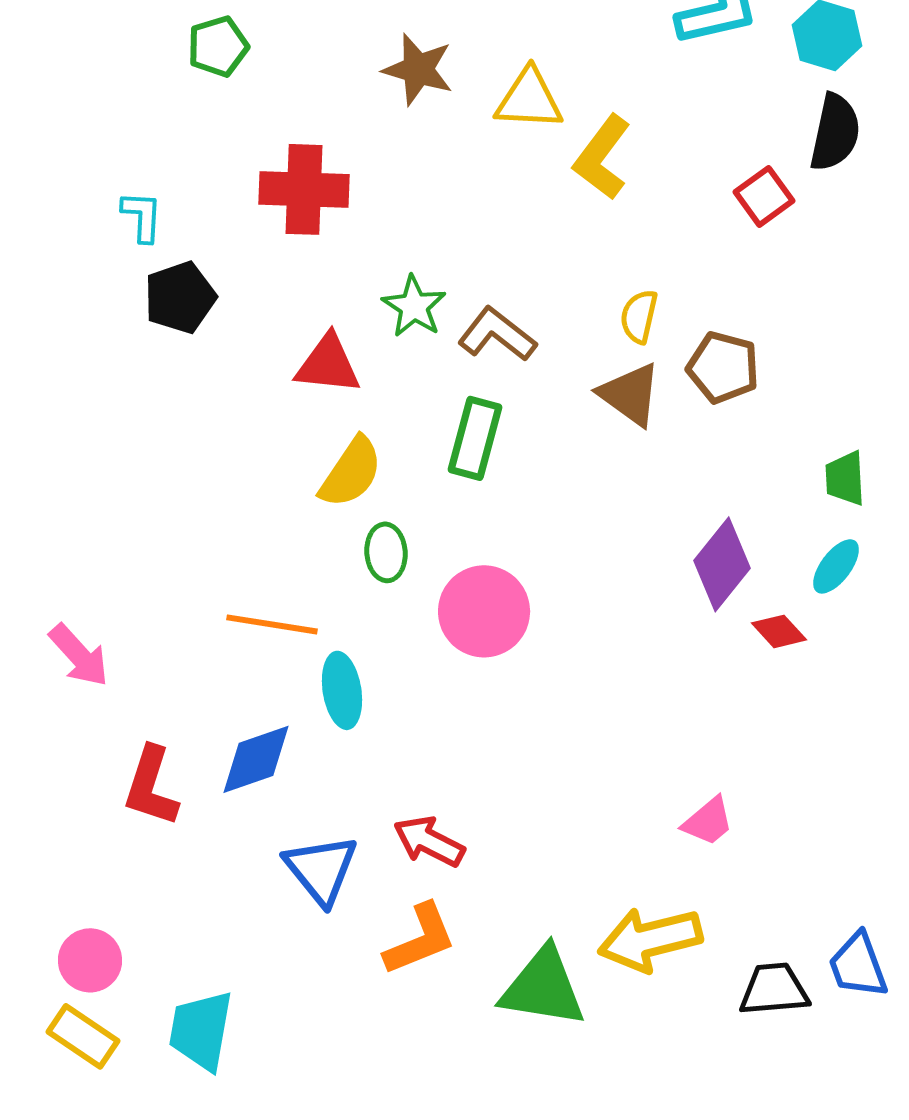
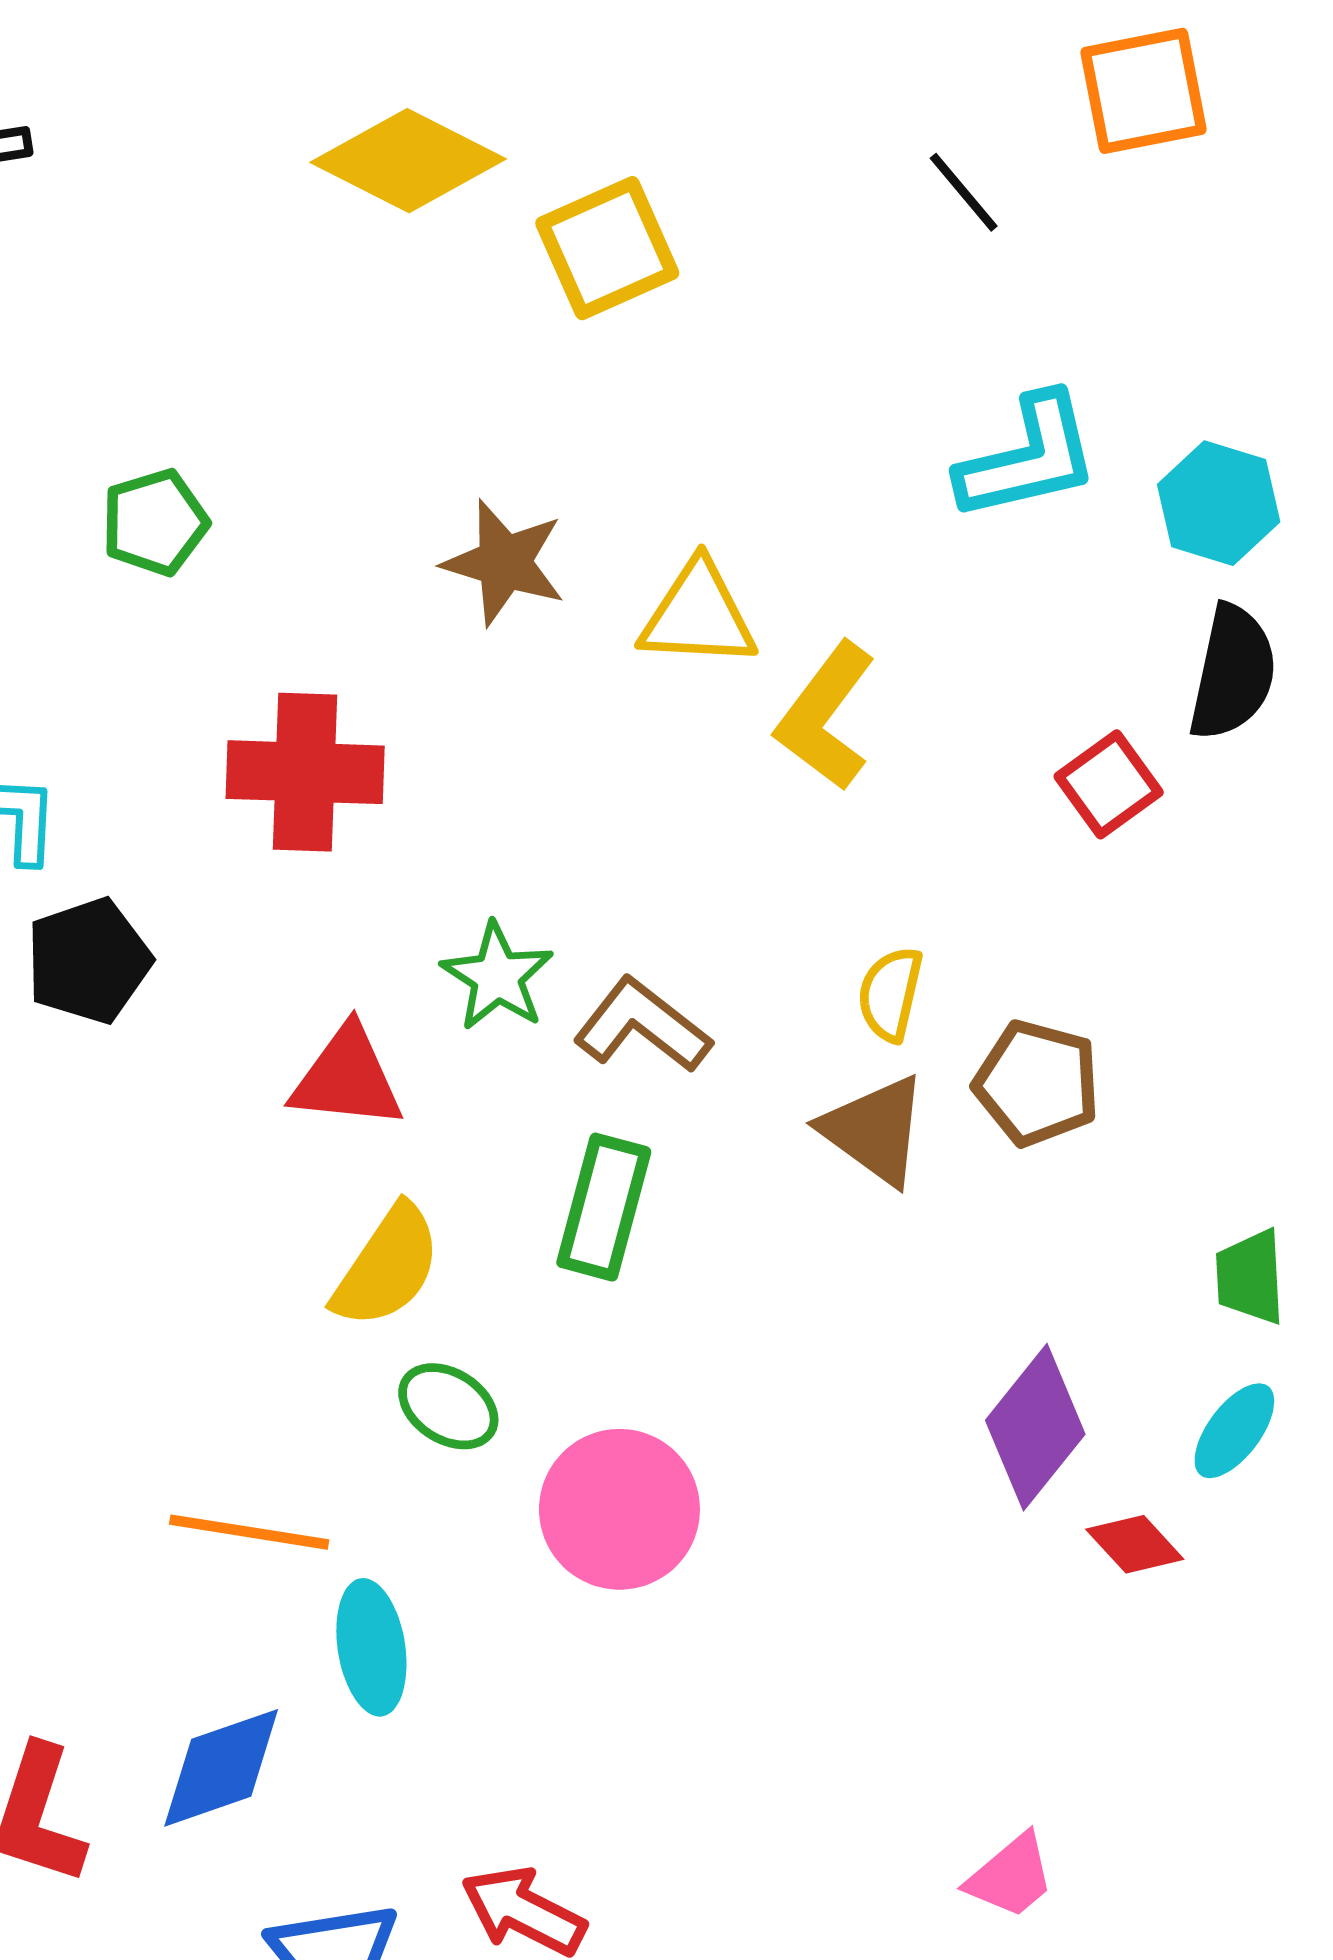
green ellipse: (386, 552) -> (448, 1406), turned -54

